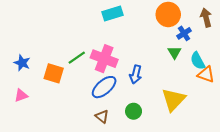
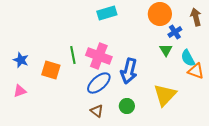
green line: (77, 58) -> (73, 55), turned -66
blue arrow: (136, 74) -> (129, 71), size x1.4

